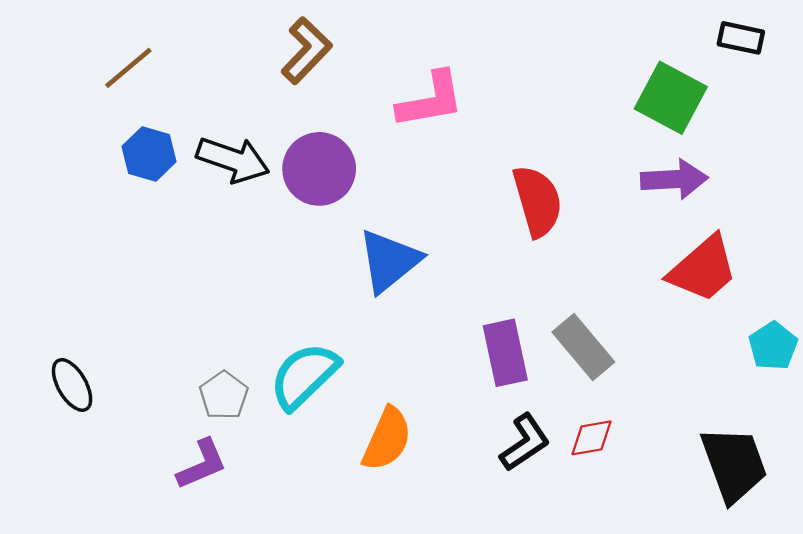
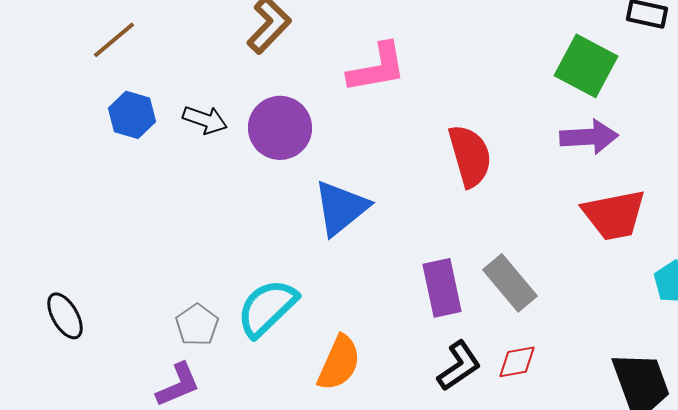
black arrow: (233, 160) -> (205, 120), size x0.7
red trapezoid: (703, 269) -> (614, 215), turned 30

